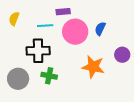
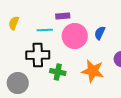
green cross: (49, 76) -> (58, 72), moved

